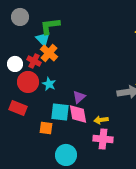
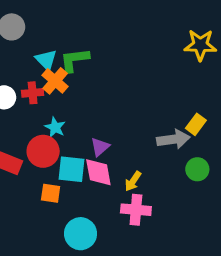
green L-shape: (50, 26) -> (75, 60), moved
red cross: (34, 61) -> (33, 93), turned -32
red circle: (28, 82) -> (43, 151), moved
yellow arrow: (101, 120) -> (133, 181), turned -48

